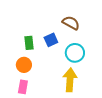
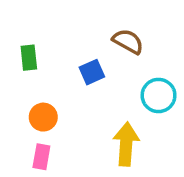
green rectangle: (29, 43) -> (29, 58), moved
cyan circle: (75, 53) -> (159, 95), moved

